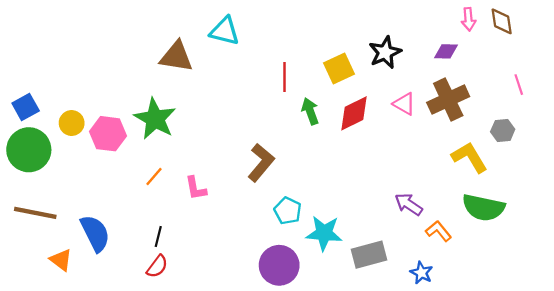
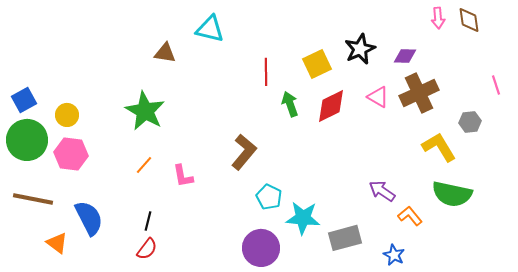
purple diamond: (446, 51) -> (405, 56), moved
brown triangle: (176, 57) -> (165, 53), size x0.7
pink line: (519, 85) -> (496, 85), moved
pink hexagon: (108, 134) -> (71, 154), moved

